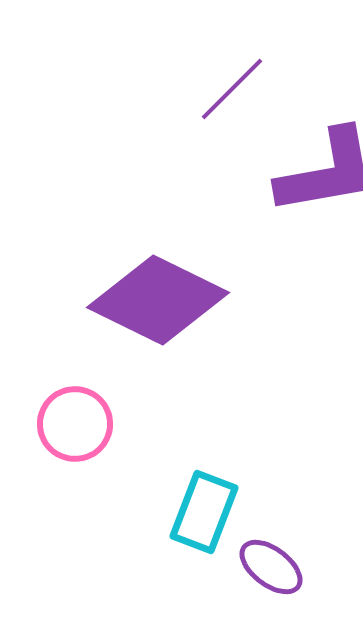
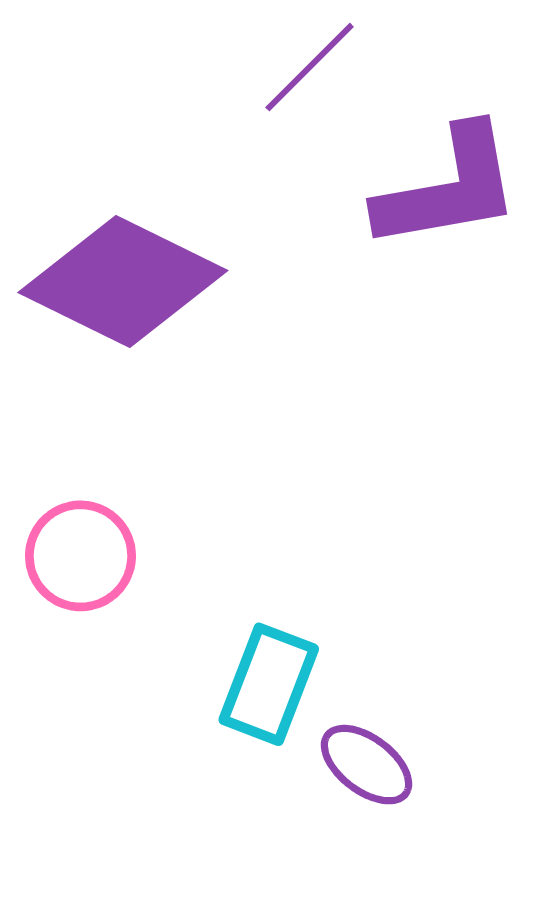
purple diamond: (158, 300) -> (123, 282), moved

